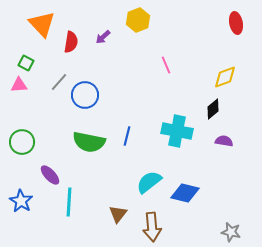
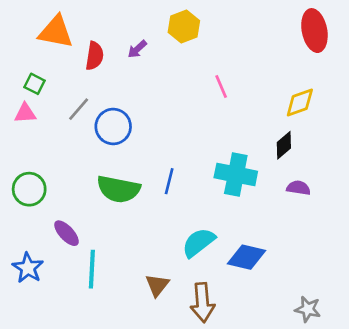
red ellipse: (236, 23) -> (314, 31), size x1.4
orange triangle: (42, 24) -> (56, 32), turned -36

